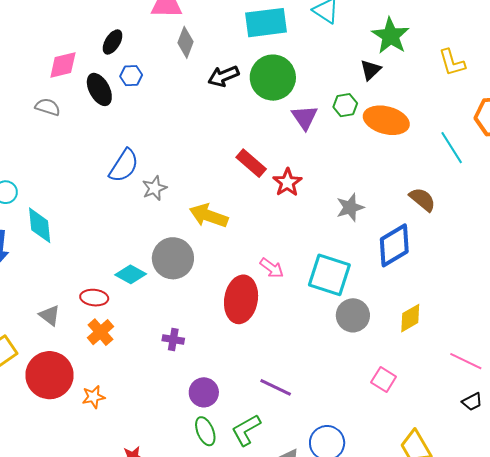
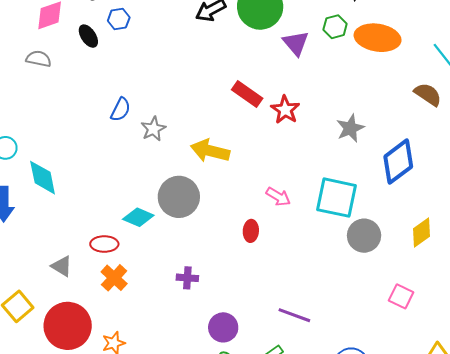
black ellipse: (99, 89) -> (88, 36), size x0.7
blue semicircle: (124, 166) -> (121, 110), size x0.7
brown semicircle: (422, 199) -> (428, 94), moved
red ellipse: (241, 299) -> (251, 231), size x0.5

